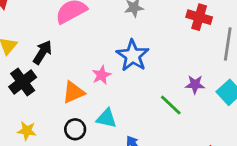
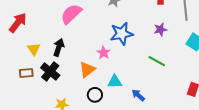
blue star: (133, 56) -> (122, 34), turned -30
purple star: (195, 84) -> (160, 30), moved

